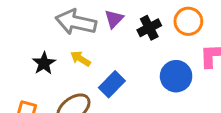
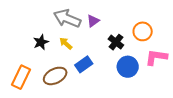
black cross: (149, 28) -> (116, 42), moved, turned -35

